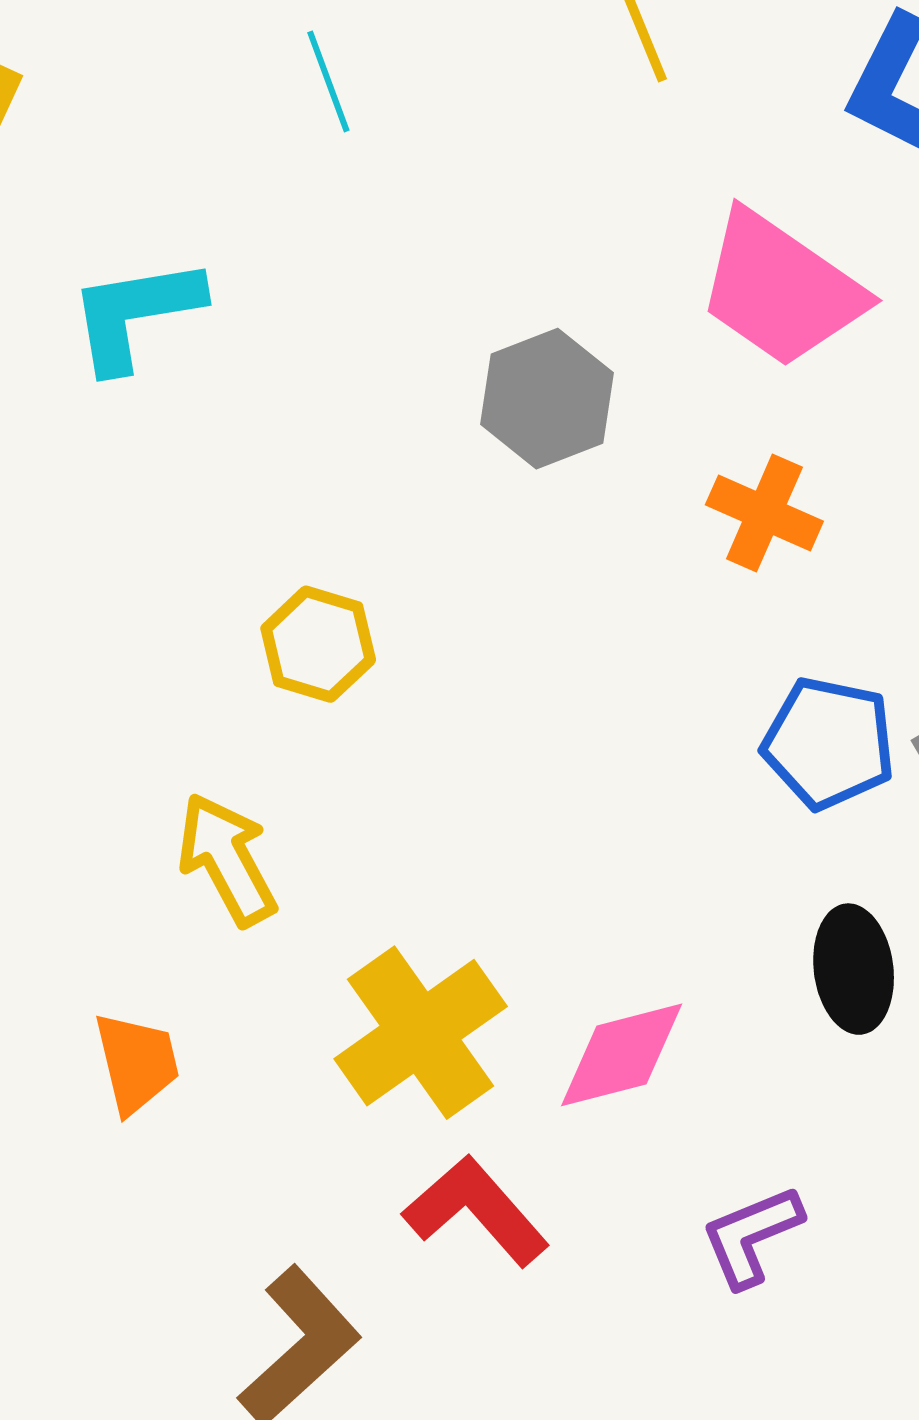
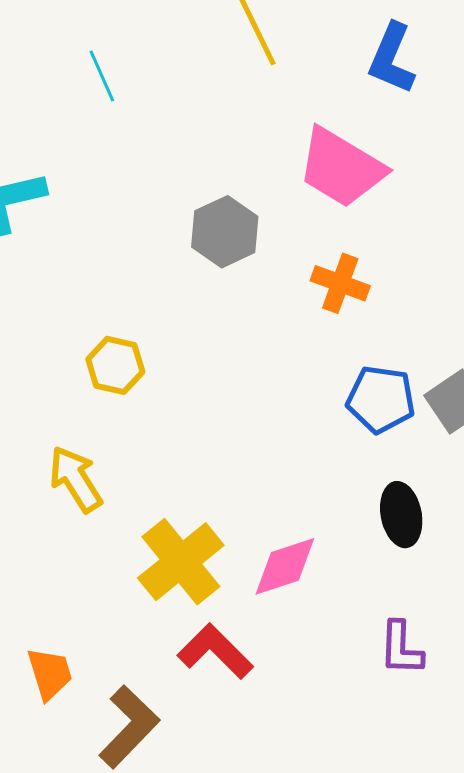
orange trapezoid: (137, 1063) -> (50, 674), moved
purple L-shape: (752, 1236) -> (401, 648), moved, turned -62

